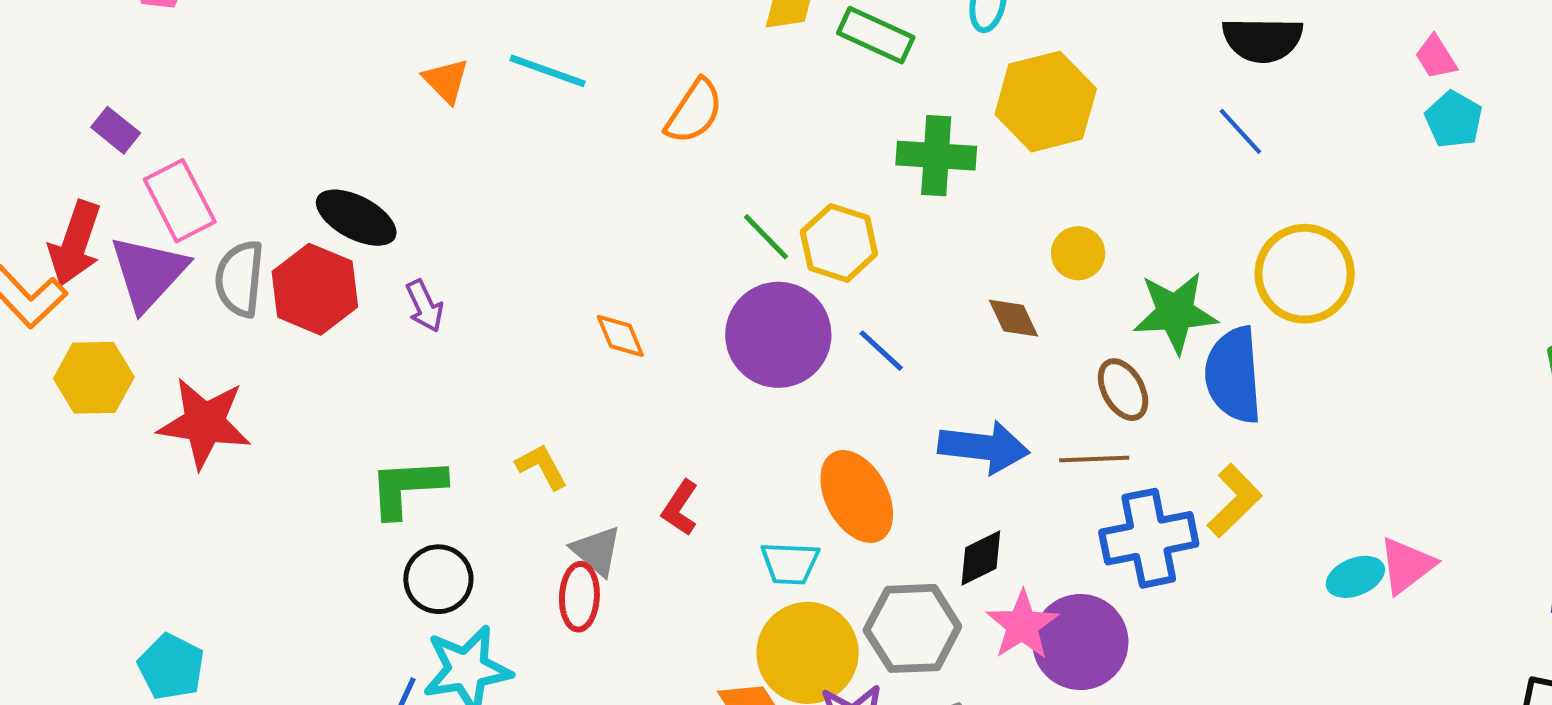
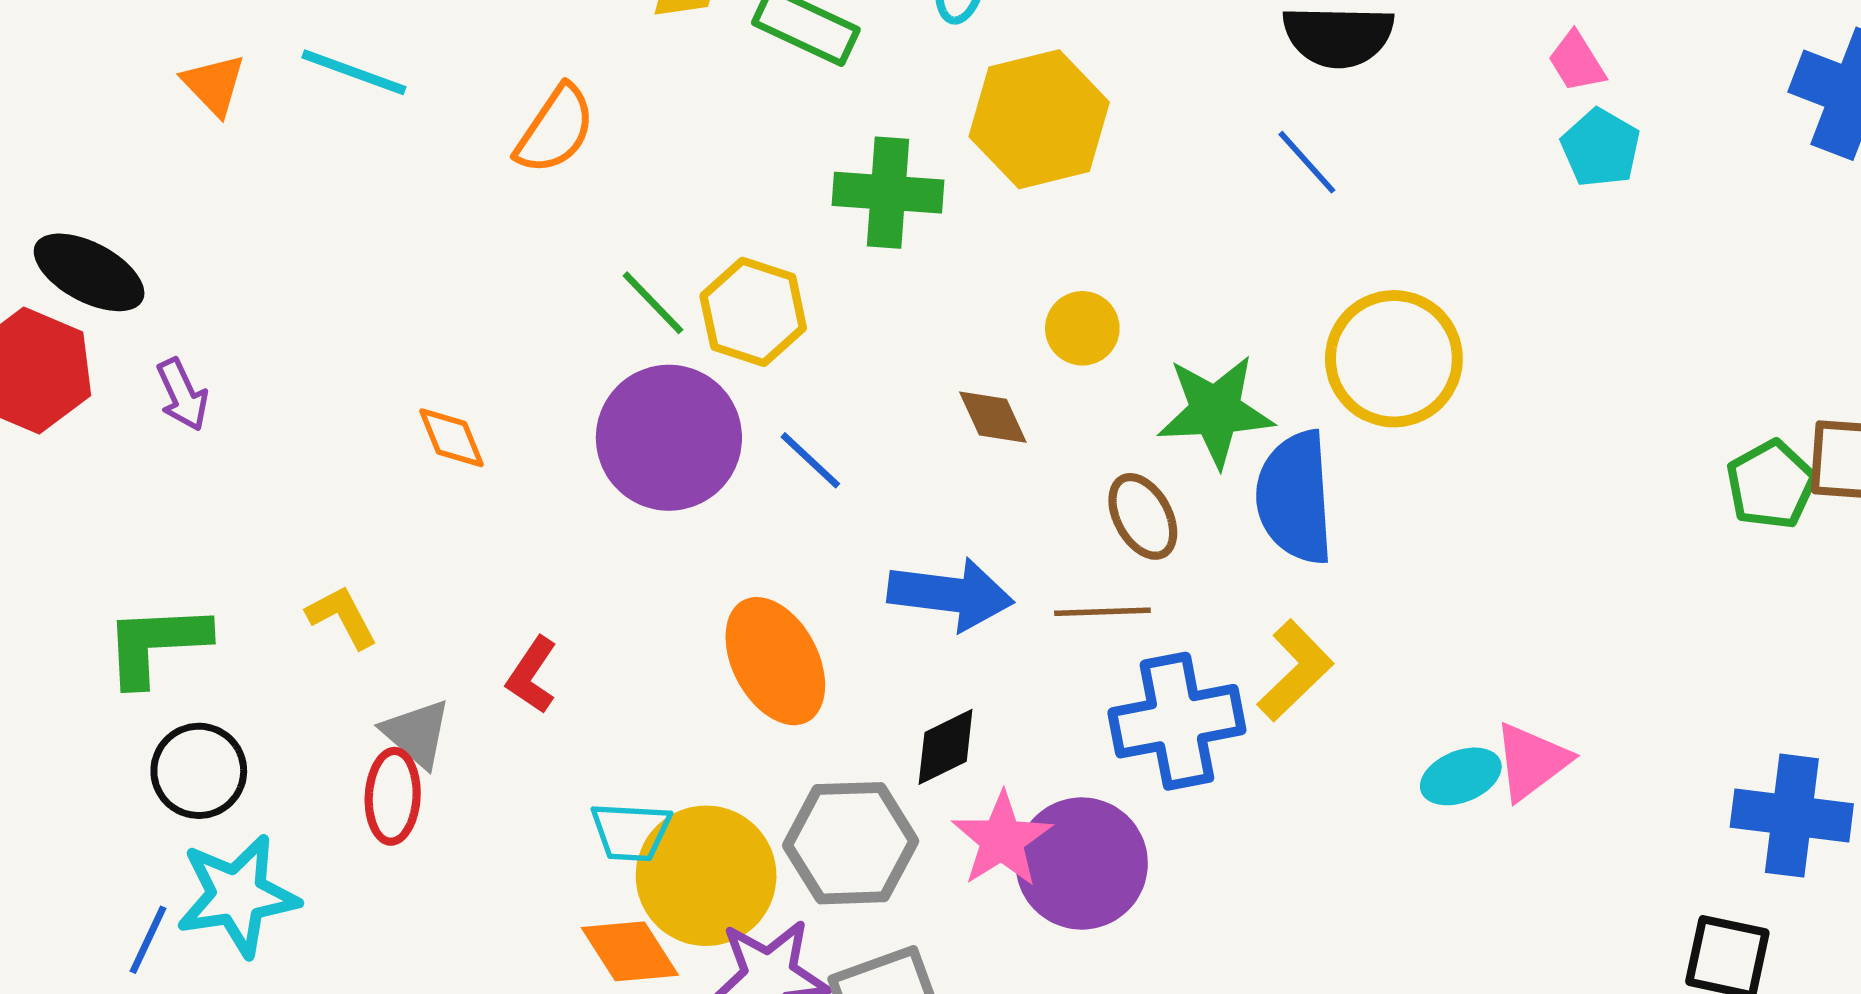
cyan trapezoid: (790, 563) -> (631, 832), moved

